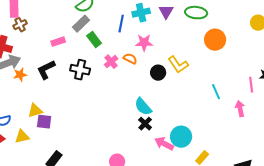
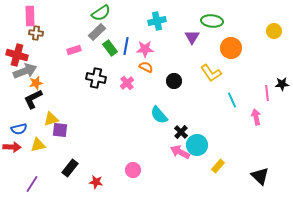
purple triangle: (166, 12) -> (192, 37), moved
blue line: (121, 24) -> (126, 46), moved
brown cross: (20, 25) -> (36, 33), turned 32
pink star: (144, 43) -> (145, 49), moved
pink cross: (111, 62) -> (127, 83), moved
yellow L-shape: (178, 65) -> (211, 73), moved
black L-shape: (46, 70) -> (33, 99), moved
black cross: (145, 124) -> (181, 132), moved

